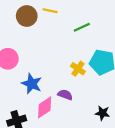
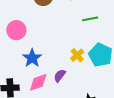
purple semicircle: (65, 95) -> (60, 76), turned -88

